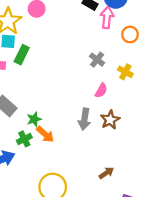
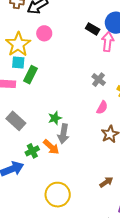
green star: (34, 119) -> (55, 118), moved
gray arrow: (84, 119) -> (63, 134), moved

